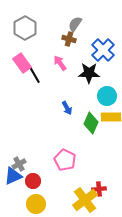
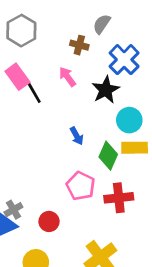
gray semicircle: (75, 24) -> (102, 24), moved
black star: (89, 73) -> (106, 90), turned -30
pink pentagon: (65, 160) -> (81, 186), moved
red circle: (33, 181) -> (49, 221), moved
red cross: (99, 189) -> (119, 198), moved, size x1.5

